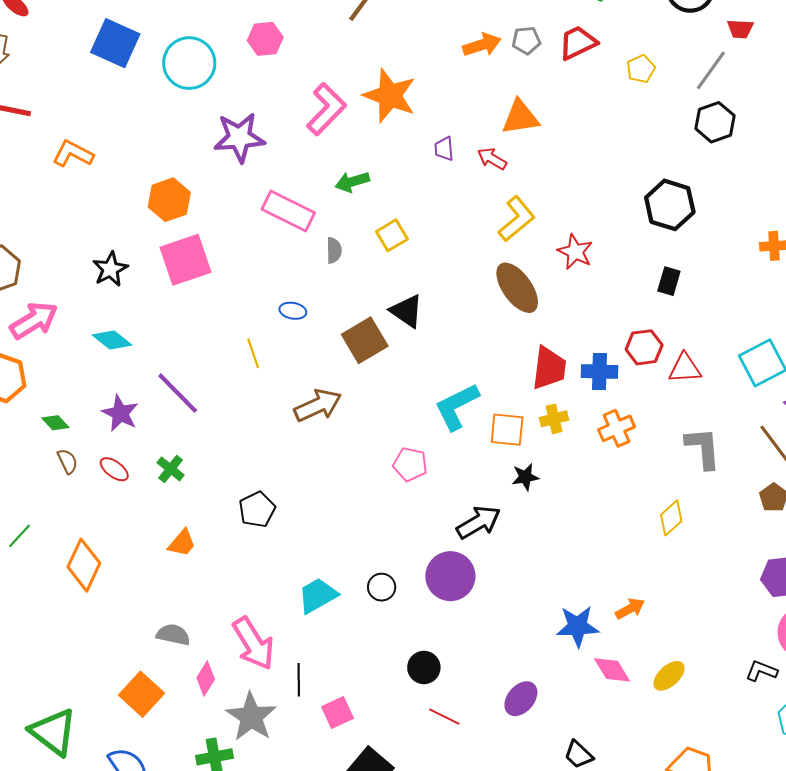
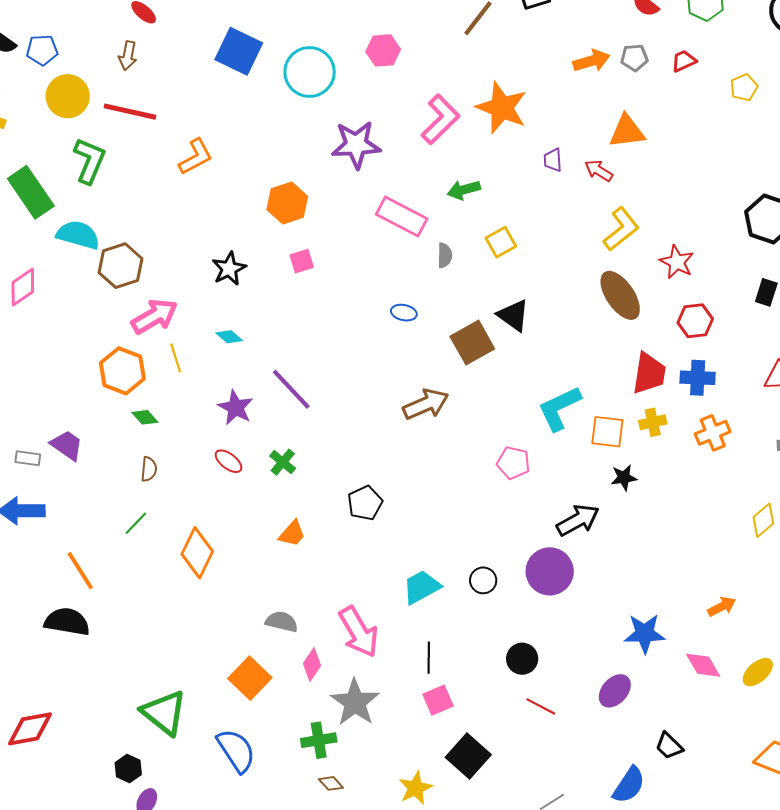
red trapezoid: (578, 43) -> (684, 61), size x0.7
orange L-shape: (73, 154) -> (196, 157), turned 123
pink square: (186, 260) -> (302, 261), size x0.5
cyan diamond: (112, 340) -> (229, 337), size x0.7
red hexagon: (644, 347) -> (695, 321), moved
yellow line: (253, 353) -> (176, 358), moved
green diamond: (55, 423) -> (145, 417), moved
brown semicircle: (68, 461) -> (149, 469), moved, turned 30
blue star: (577, 626) -> (645, 633), moved
black line: (299, 680) -> (429, 658), moved

